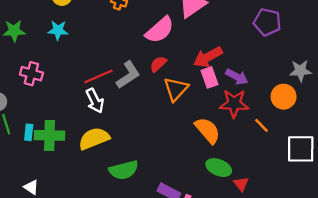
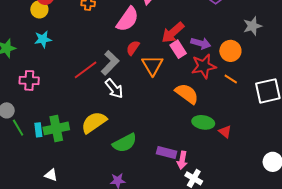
orange circle: (284, 97) -> (230, 51), moved
white arrow: (95, 101) -> (114, 89), moved

